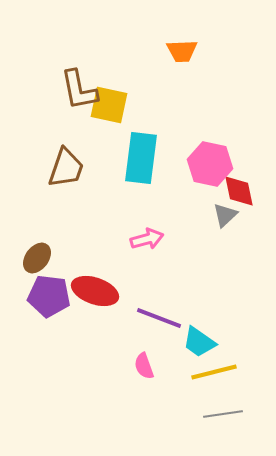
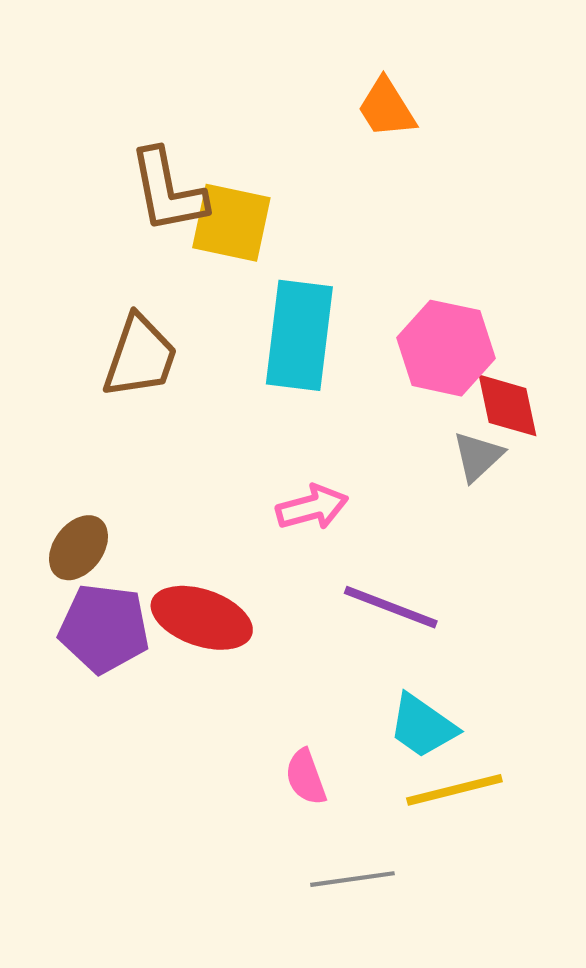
orange trapezoid: (182, 51) -> (386, 108), turned 60
purple line: (159, 318) -> (391, 607), moved
gray line: (223, 414) -> (352, 879), moved

